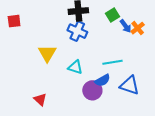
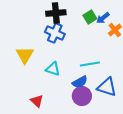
blue arrow: (126, 26) -> (103, 18), moved, turned 88
purple circle: (92, 90) -> (82, 96), moved
red triangle: (40, 99) -> (37, 101), moved

